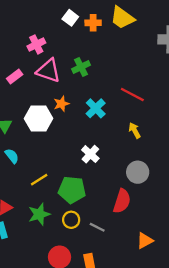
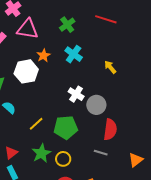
green cross: (81, 67) -> (67, 25), moved
red line: (132, 95) -> (106, 19), moved
gray circle: (138, 172) -> (96, 105), moved
yellow circle: (71, 220) -> (63, 159), moved
gray line: (97, 227) -> (101, 153), moved

